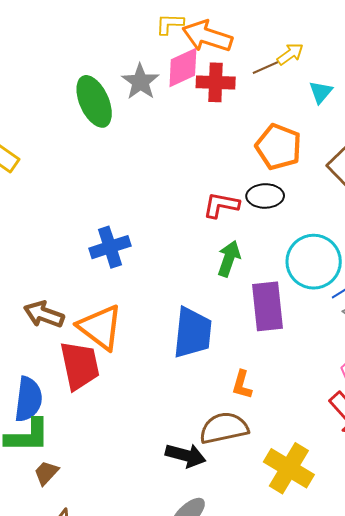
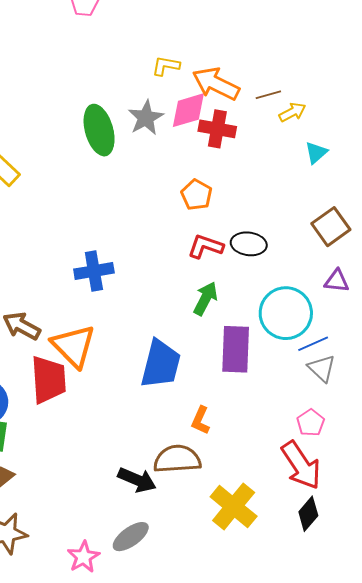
yellow L-shape: (170, 24) -> (166, 66), moved
brown line: (265, 68) -> (268, 95), moved
orange pentagon: (279, 147) -> (196, 195), moved, size x0.7

